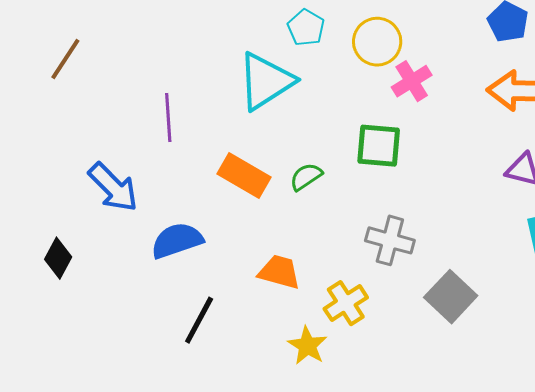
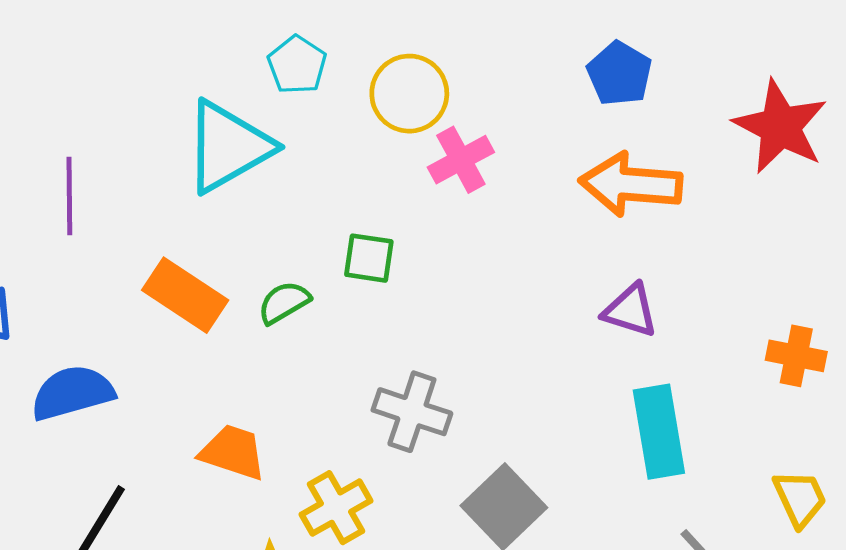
green square: (379, 146) -> (369, 258), moved, size x0.7

